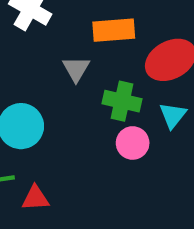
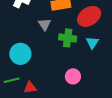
pink circle: (133, 143) -> (73, 76), moved

